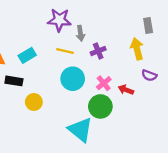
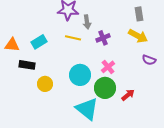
gray rectangle: (148, 25) -> (139, 14), moved
yellow arrow: (137, 49) -> (138, 36), turned 132
cyan circle: (73, 79) -> (80, 75), moved
red arrow: (126, 90) -> (128, 95), moved, turned 120

